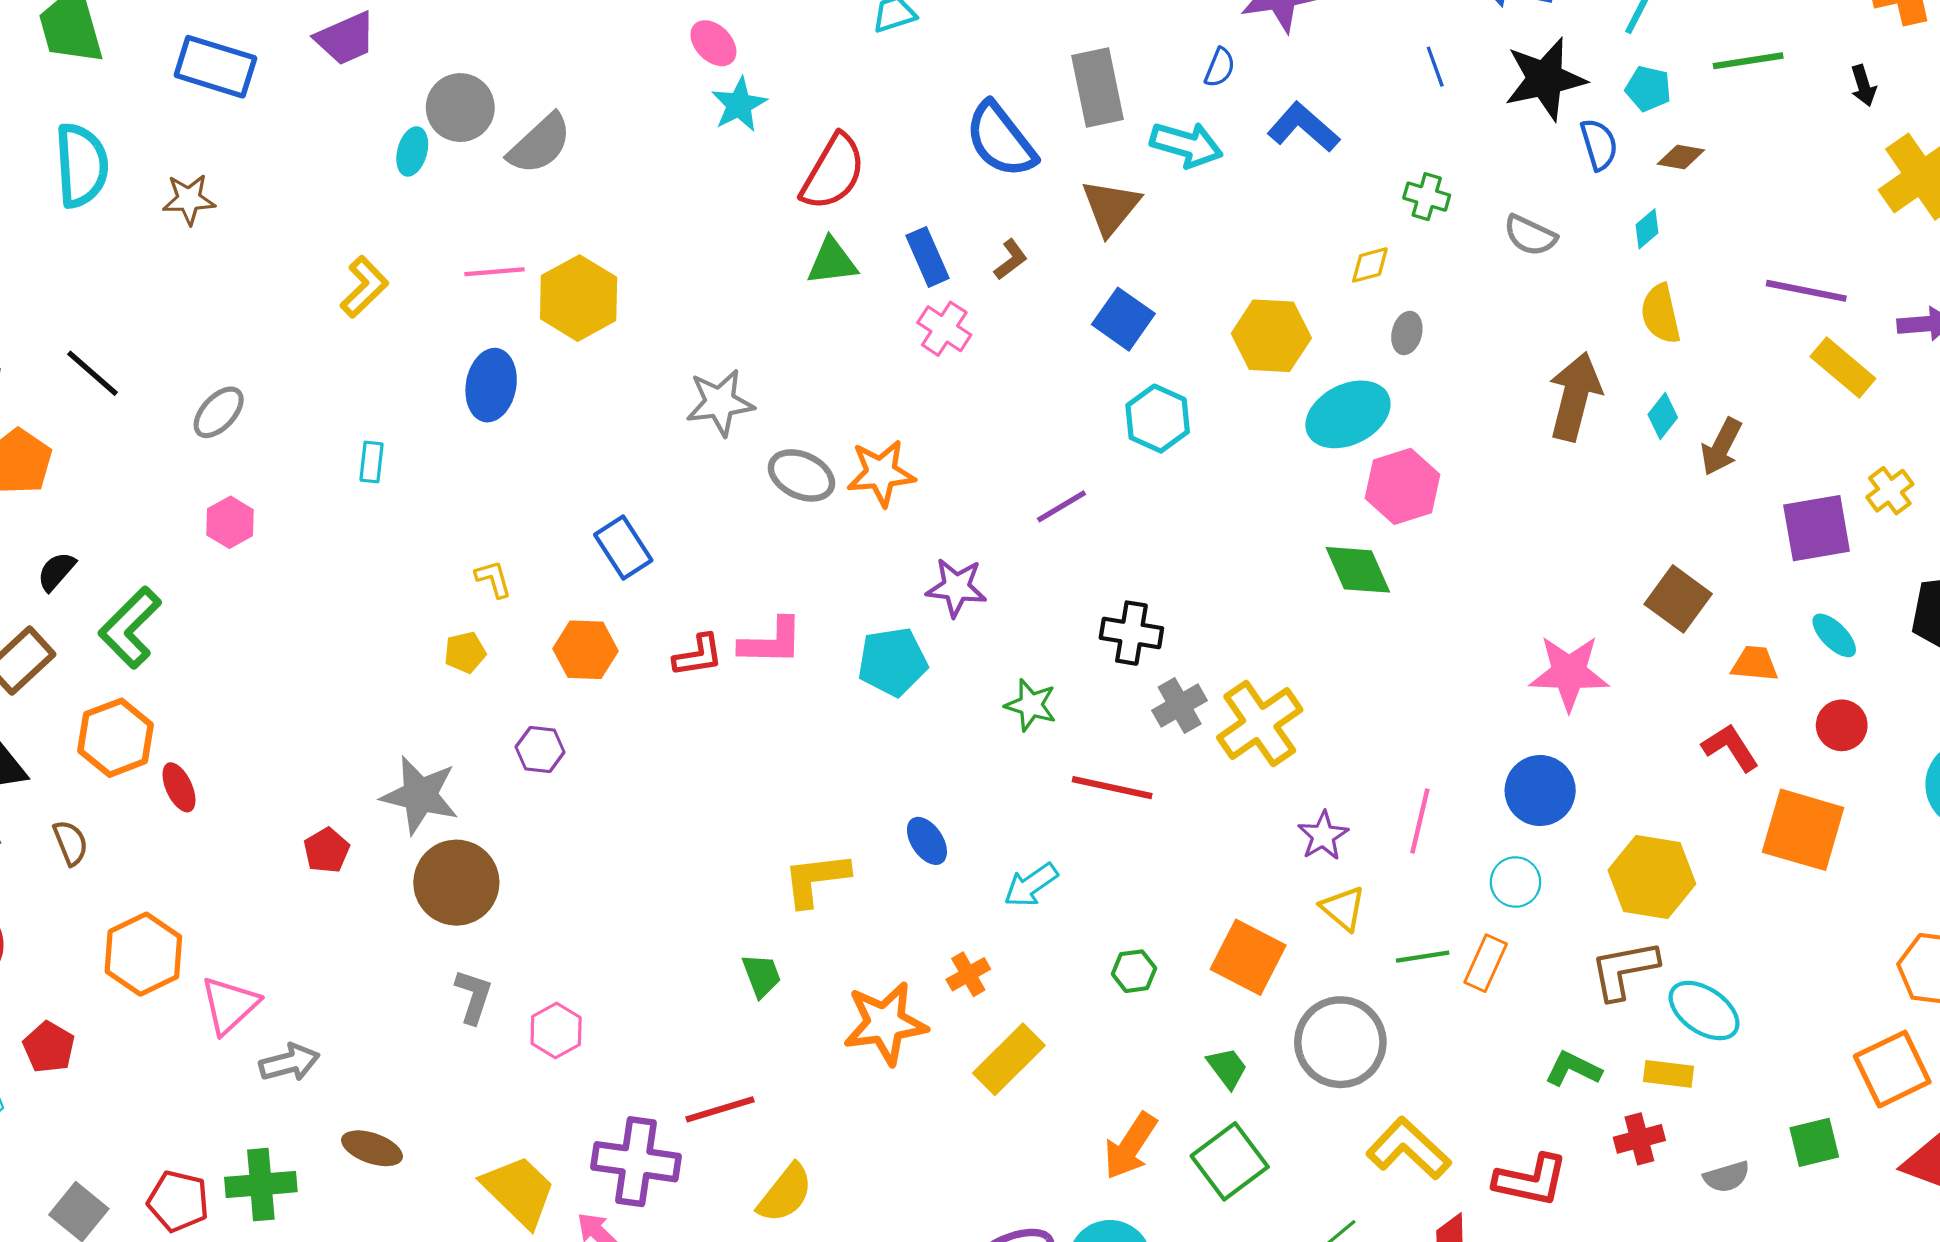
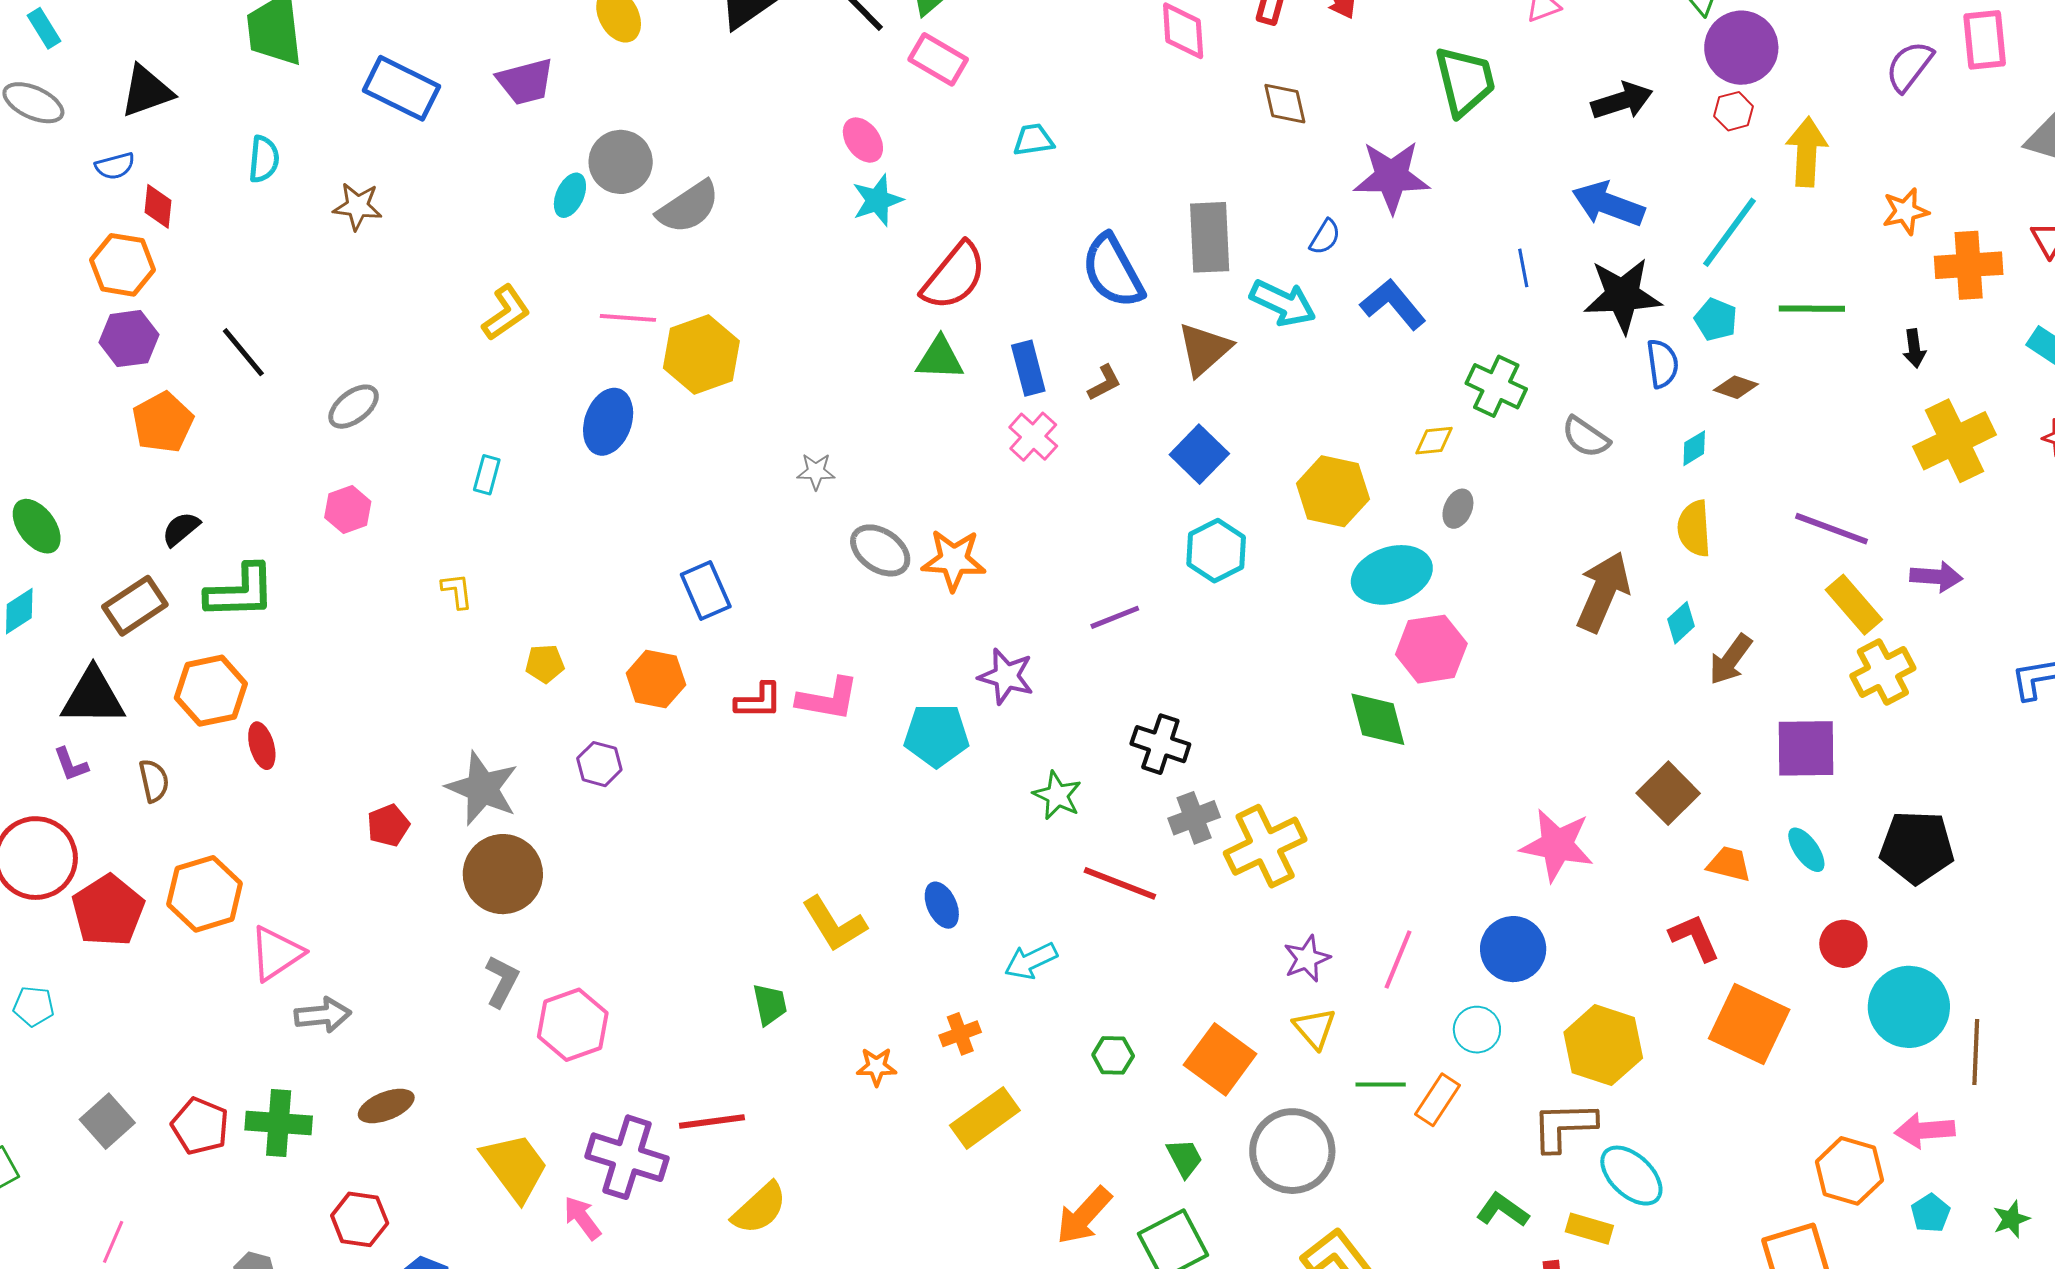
cyan semicircle: (81, 165) -> (264, 159), size x0.6
green cross: (1427, 197) -> (1496, 386), size x1.4
gray star: (720, 403) -> (816, 471), size x0.6
yellow cross: (1890, 491) -> (1883, 672), moved, size x1.4
yellow L-shape: (493, 579) -> (457, 591), moved
green L-shape: (130, 628) -> (240, 592), turned -146
red circle: (1842, 725) -> (1843, 944), moved
yellow L-shape: (816, 879) -> (834, 924), turned -124
orange star: (885, 1023) -> (876, 1067), size x0.5
pink hexagon: (556, 1030) -> (573, 1025), size x1.4
red pentagon: (49, 1047) -> (108, 911), moved, size x1.5
brown ellipse: (372, 1148) -> (386, 1106), turned -50

